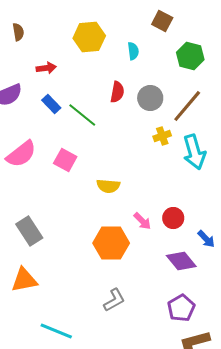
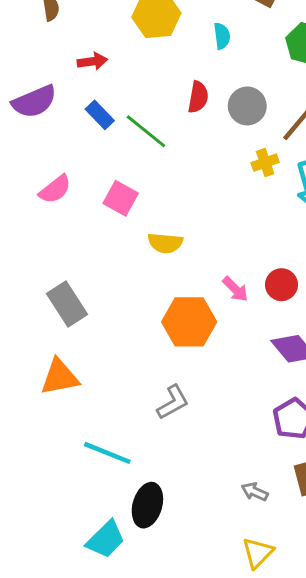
pink semicircle: (21, 154) -> (55, 189), size x0.7
yellow semicircle: (108, 186) -> (165, 243), moved
gray L-shape: (114, 300) -> (173, 402), moved

